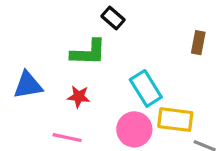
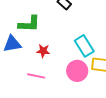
green L-shape: (88, 52) -> (29, 24), moved

